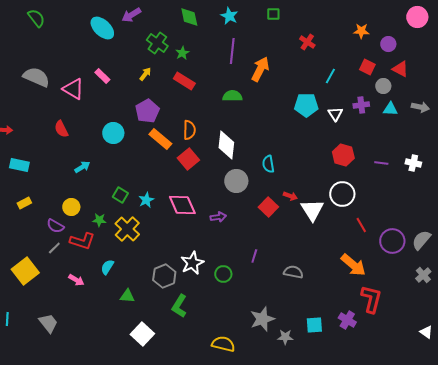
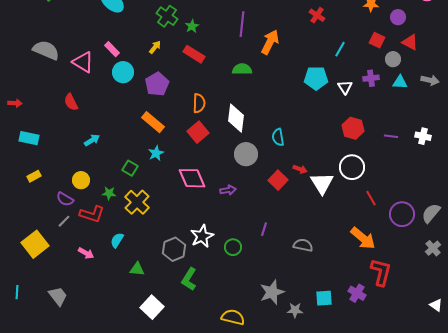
cyan circle: (113, 133) -> (123, 72), moved
orange rectangle: (160, 139) -> (153, 122), moved
cyan star: (146, 200) -> (156, 153), moved

